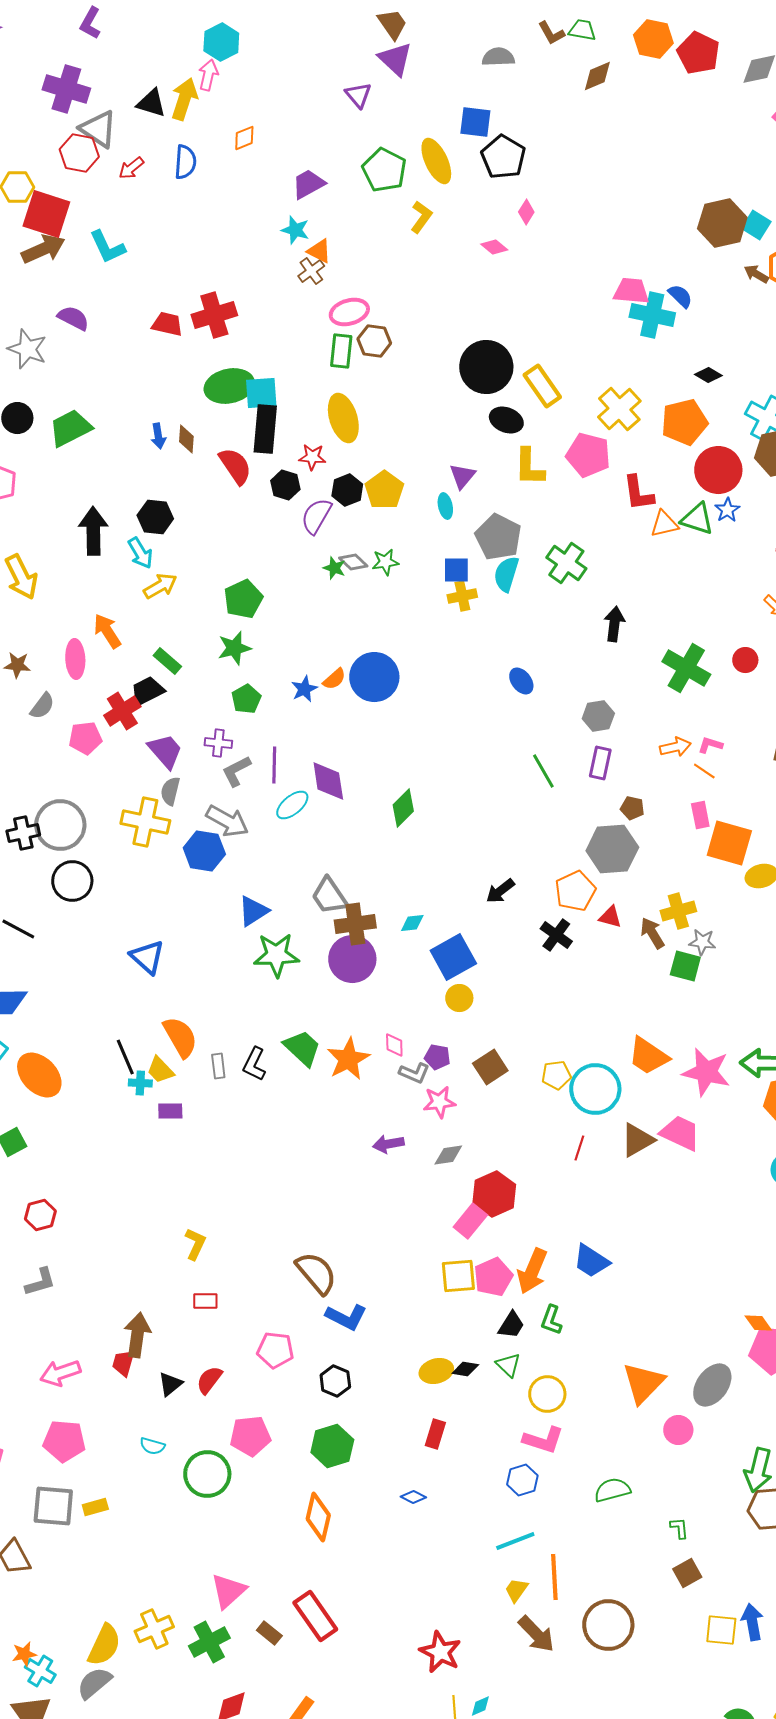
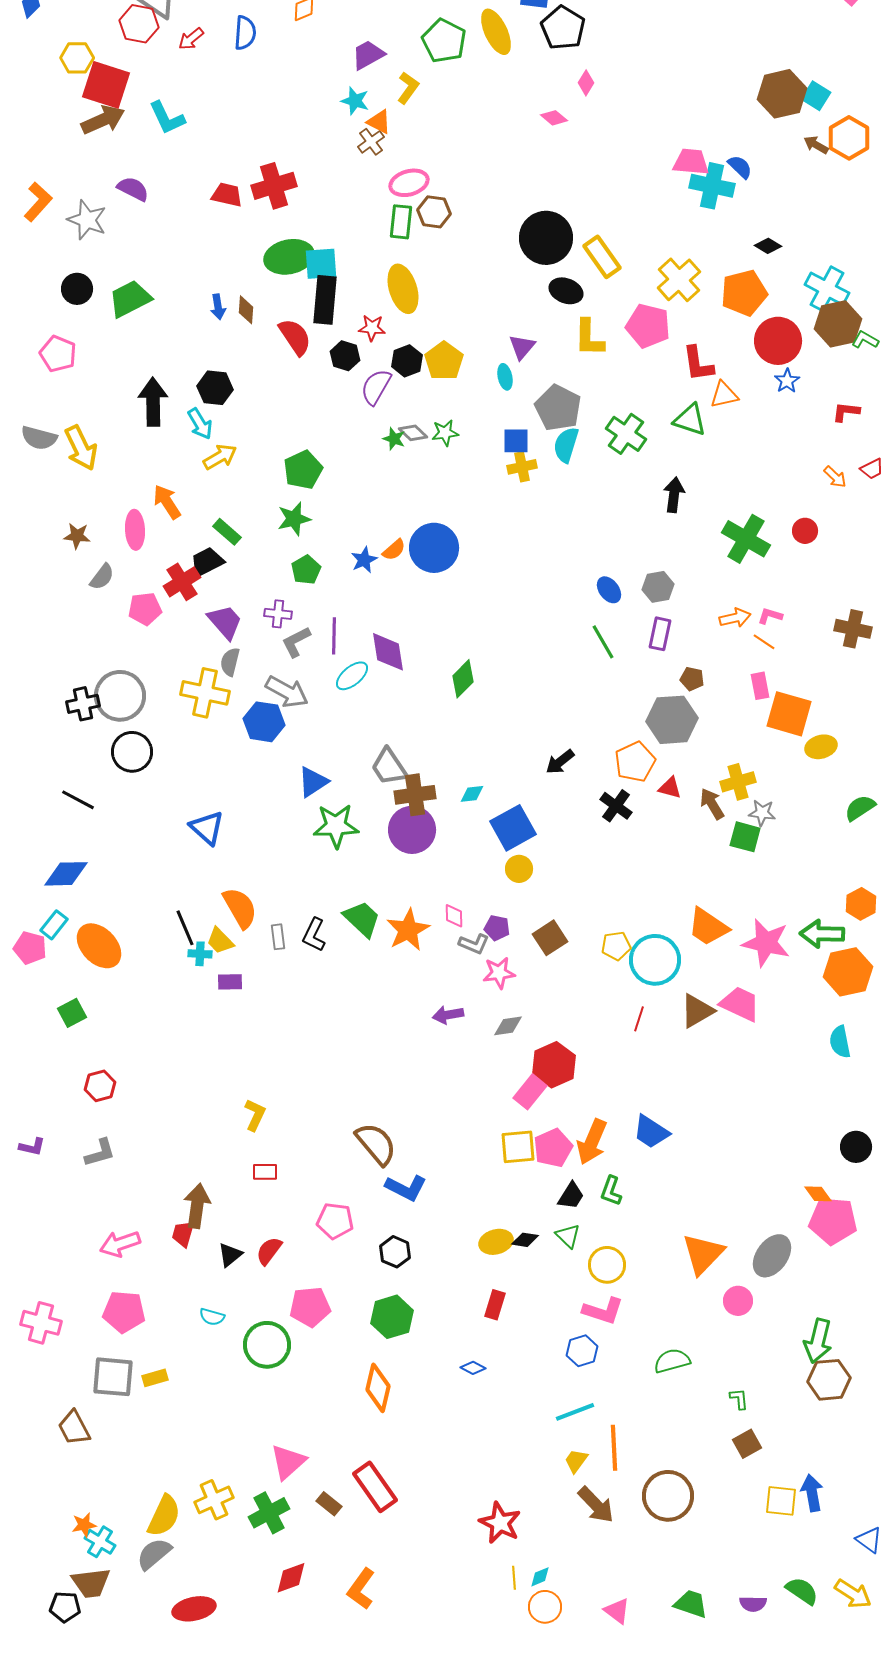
yellow L-shape: (421, 217) -> (408, 88), moved
green triangle: (697, 519) -> (690, 420), moved
blue ellipse: (521, 681) -> (609, 590), moved

